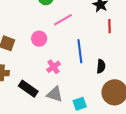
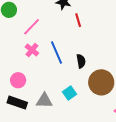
pink circle: (39, 39) -> (18, 80), moved
pink cross: (53, 67) -> (32, 50), moved
cyan square: (80, 104) -> (69, 93), moved

